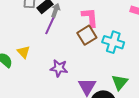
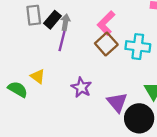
pink L-shape: (90, 17) -> (106, 23), turned -120
purple star: (59, 68) -> (81, 87), turned 30

